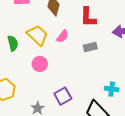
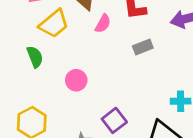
yellow trapezoid: (37, 35) -> (54, 24), moved, turned 105
pink semicircle: (63, 36) -> (103, 24), moved

